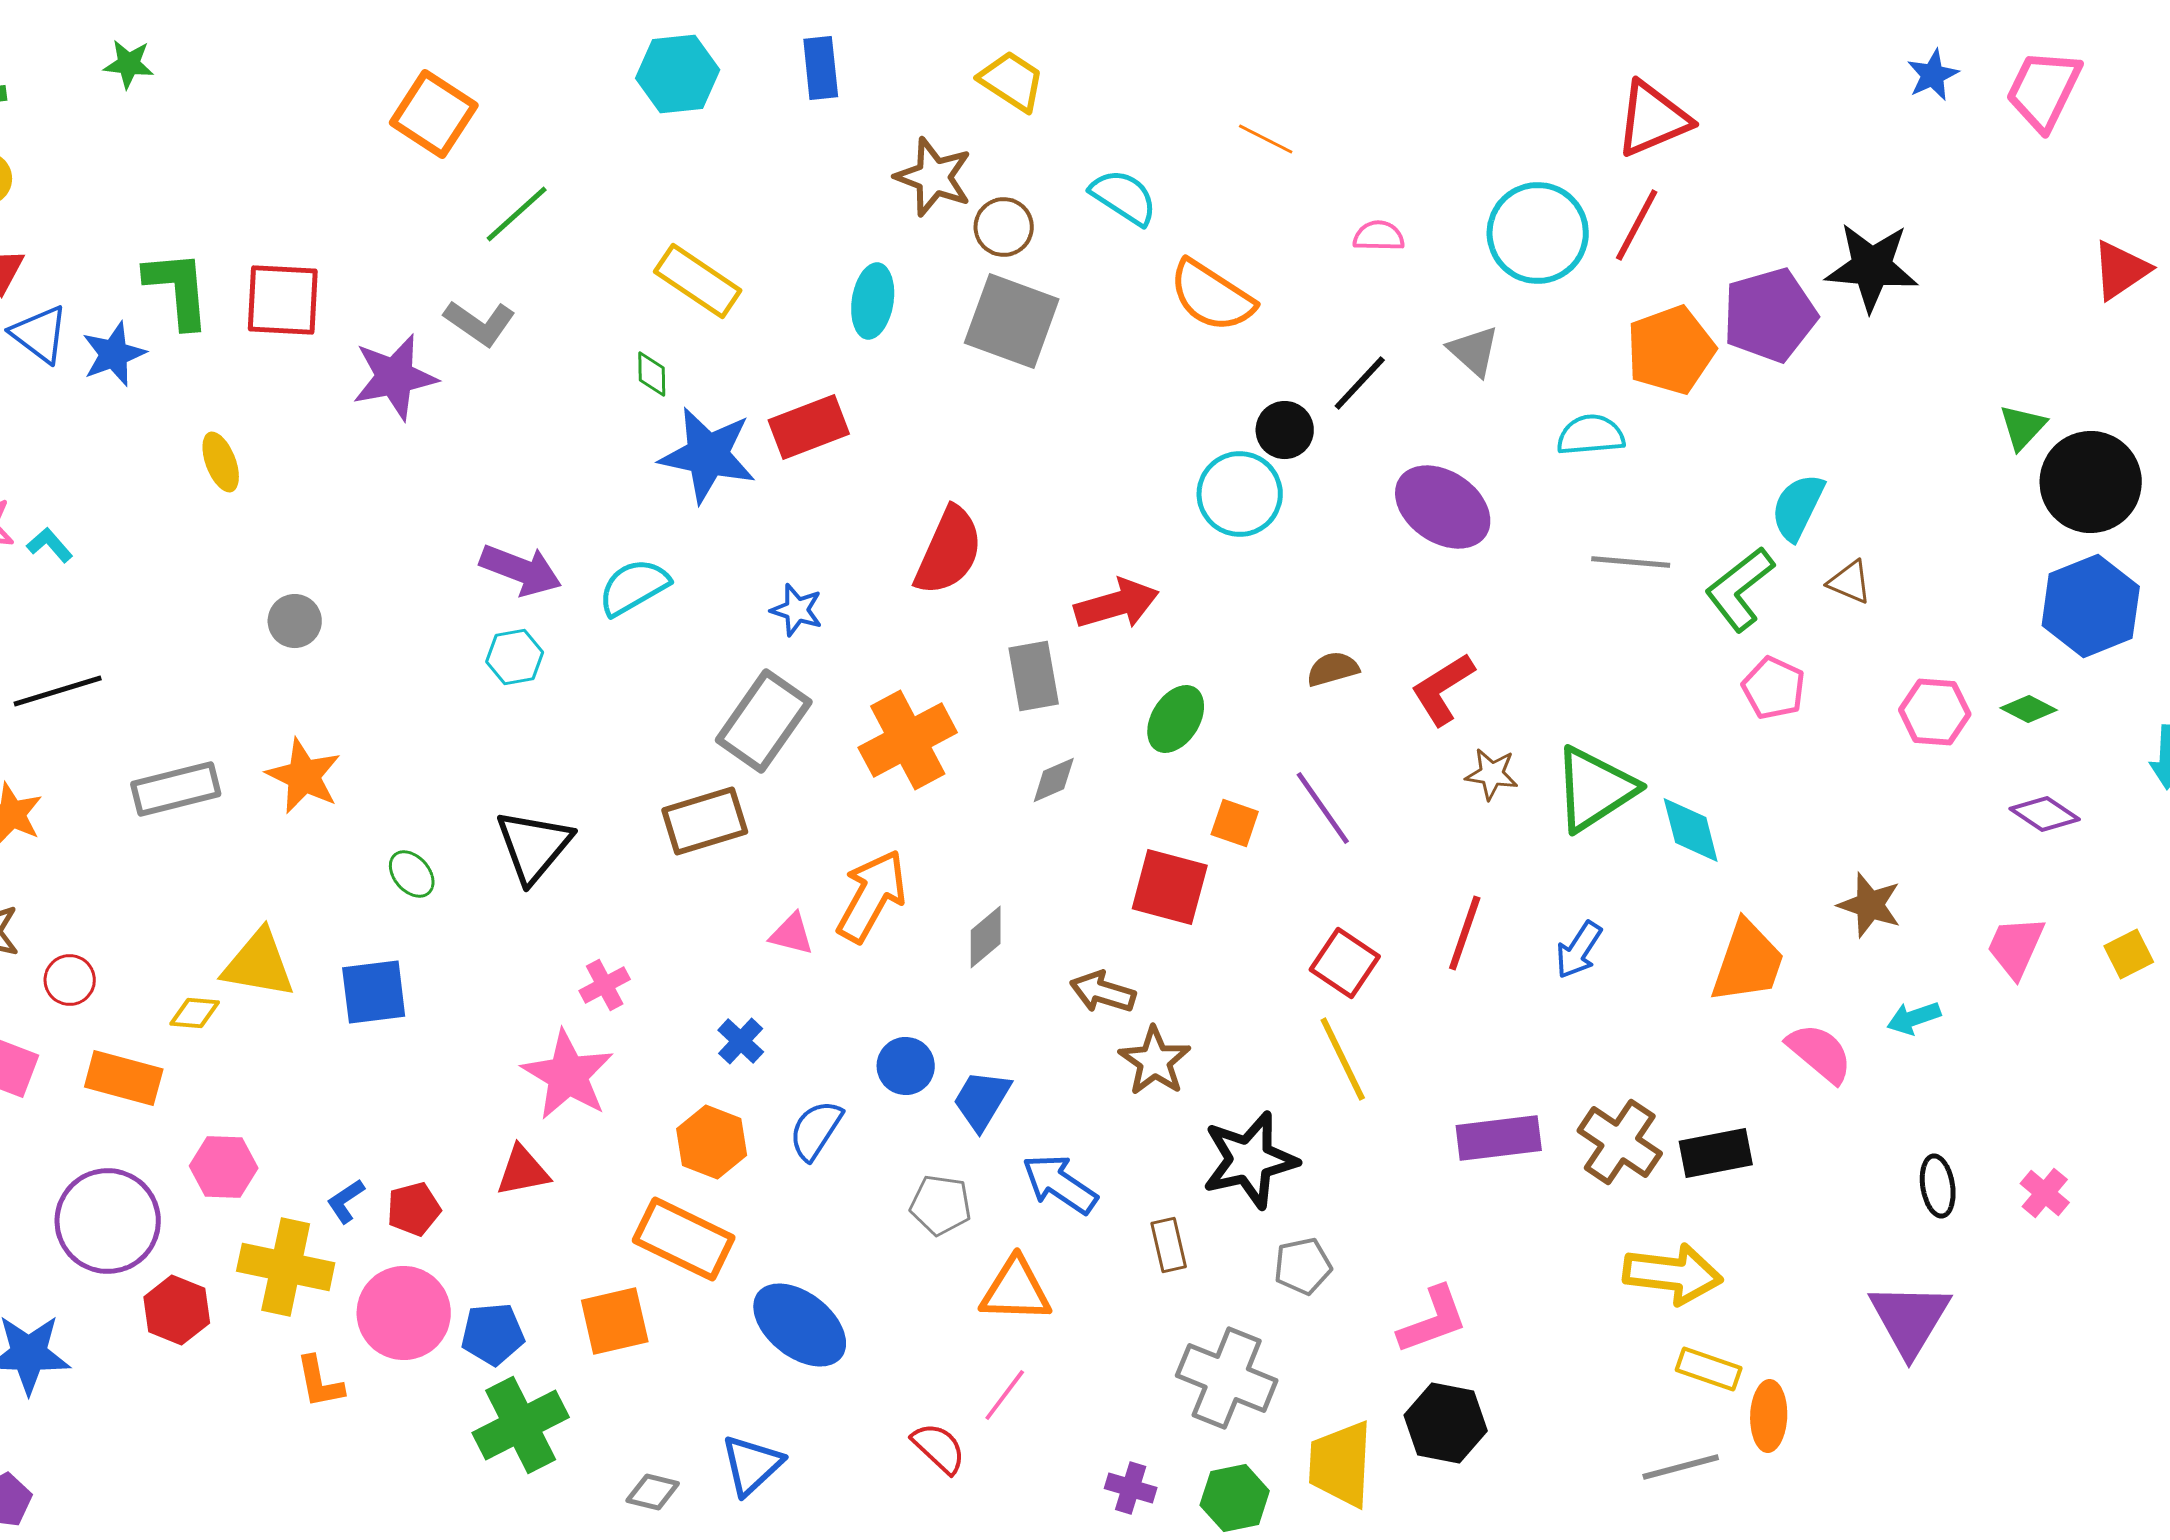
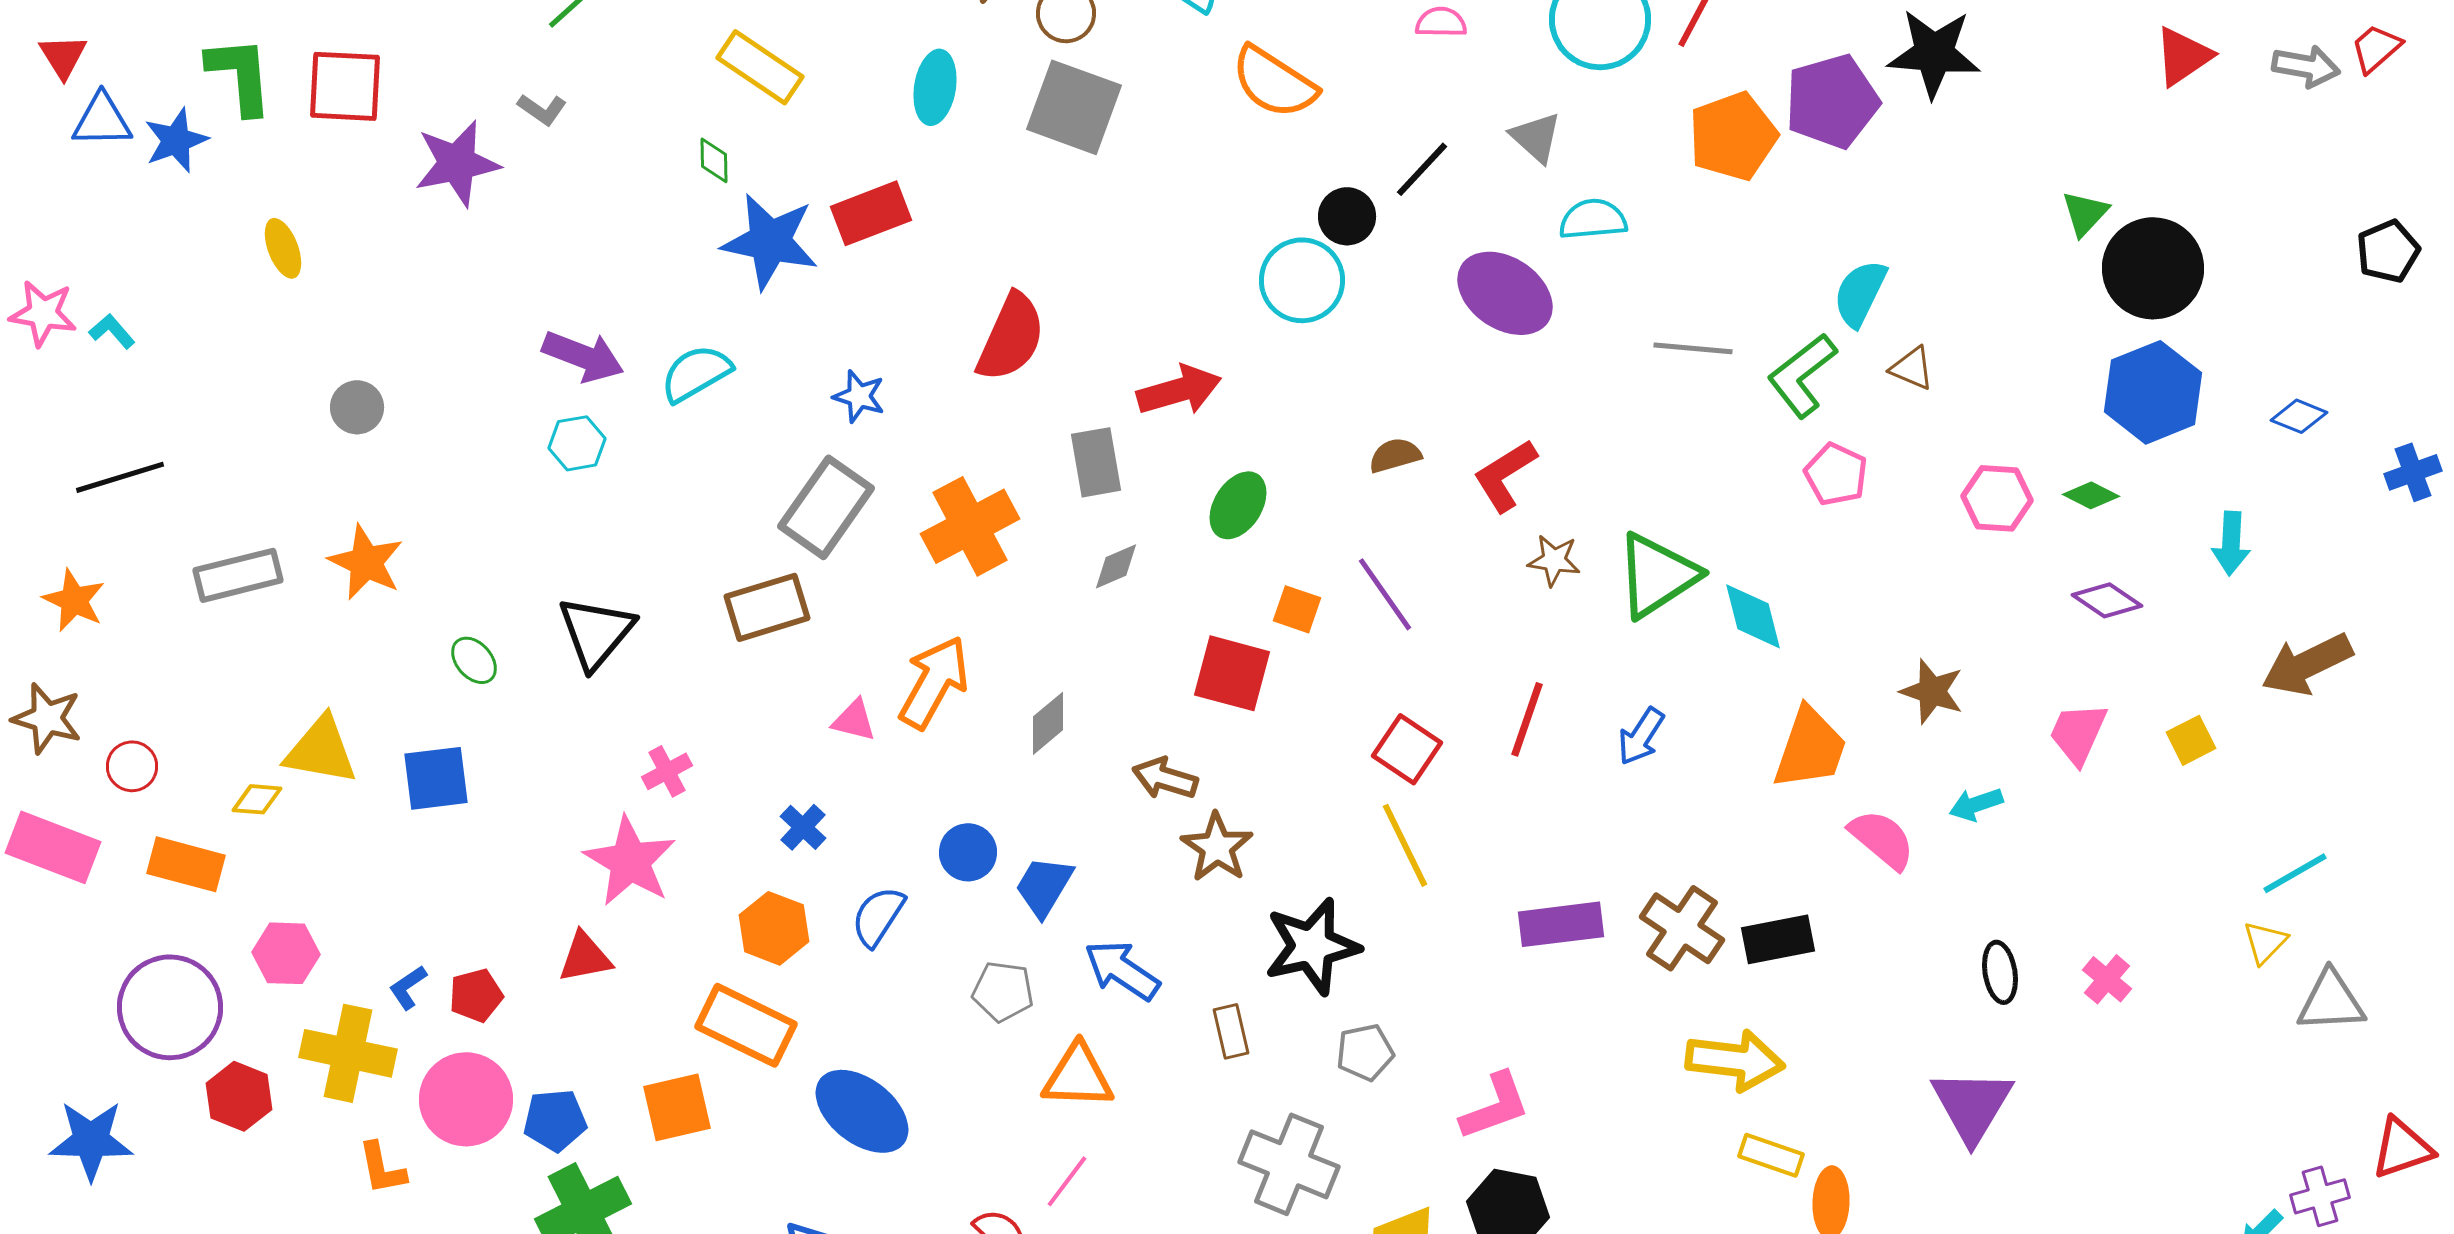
gray L-shape: (480, 323) -> (542, 109), size x0.7
blue triangle: (40, 334) -> (102, 120), turned -38
cyan semicircle: (1591, 435) -> (1593, 219), moved

